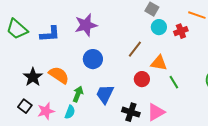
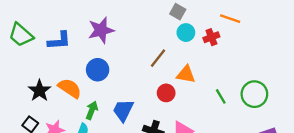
blue circle: (93, 59) -> (98, 70), moved
green line: (174, 82) -> (221, 96), moved

